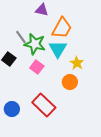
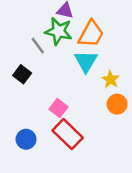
green star: (35, 44) -> (59, 31), moved
pink square: (37, 67) -> (59, 108), moved
orange circle: (70, 82) -> (117, 104), moved

